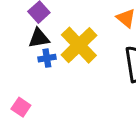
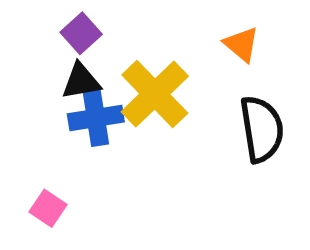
blue cross: (47, 58) -> (96, 118), size x1.6

